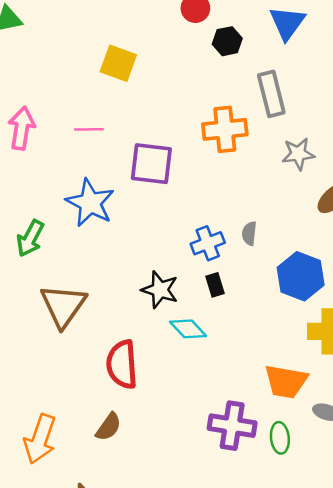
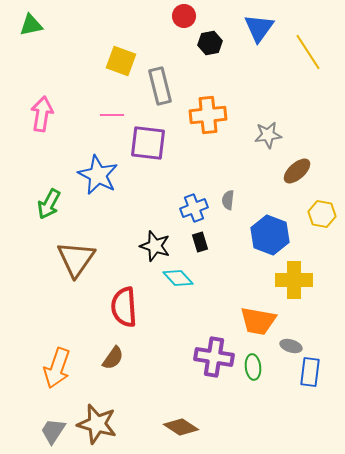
gray rectangle: (271, 94) -> (160, 86), moved
pink line: (89, 129) -> (112, 115), moved

